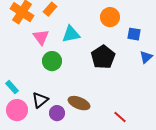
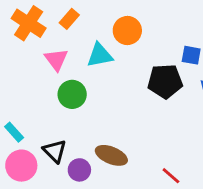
orange circle: (110, 17) -> (127, 30), moved
black pentagon: (103, 57) -> (165, 81), moved, turned 30
black triangle: (40, 100) -> (55, 151), turned -36

